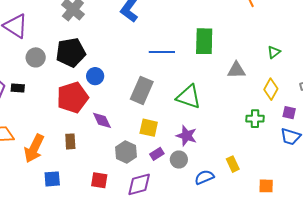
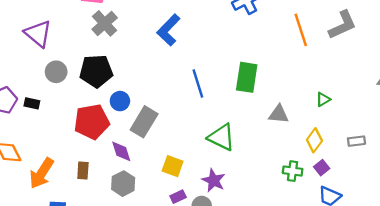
blue line: (162, 52) -> (198, 83), turned 65
gray rectangle: (142, 90) -> (144, 122), moved
purple square: (289, 113) -> (322, 168), moved, turned 32
gray hexagon: (126, 152) -> (123, 184), moved

